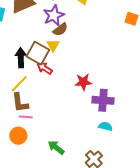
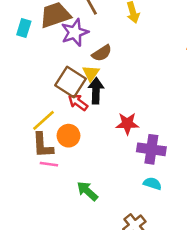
purple star: (54, 15) -> (75, 32), moved
black arrow: (21, 58) -> (96, 91), moved
orange circle: (18, 136) -> (68, 136), moved
green arrow: (56, 147) -> (87, 191), moved

